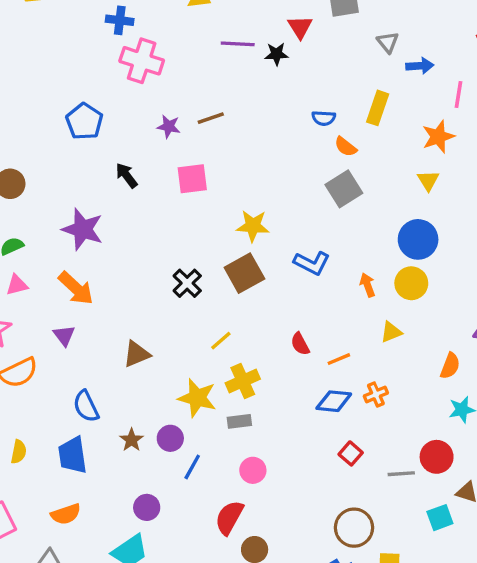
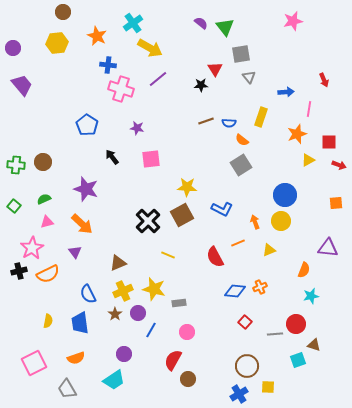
gray triangle: (388, 42) -> (249, 77), moved
purple line: (238, 44) -> (158, 79), moved, turned -42
brown line: (211, 118) -> (206, 121), moved
yellow triangle: (428, 180) -> (308, 160), moved, turned 32
black cross: (187, 283) -> (148, 221), size x1.4
yellow line: (221, 341) -> (168, 255), turned 64
red semicircle: (300, 344) -> (215, 257), size x1.5
orange line: (339, 359) -> (238, 243), moved
yellow cross: (243, 381) -> (123, 291), moved

